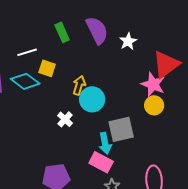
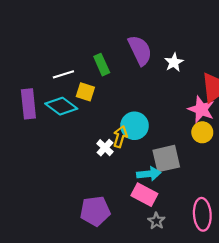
green rectangle: (62, 32) -> (102, 65), moved
yellow arrow: (79, 85) -> (120, 137), moved
cyan arrow: (105, 143) -> (149, 174), turned -85

